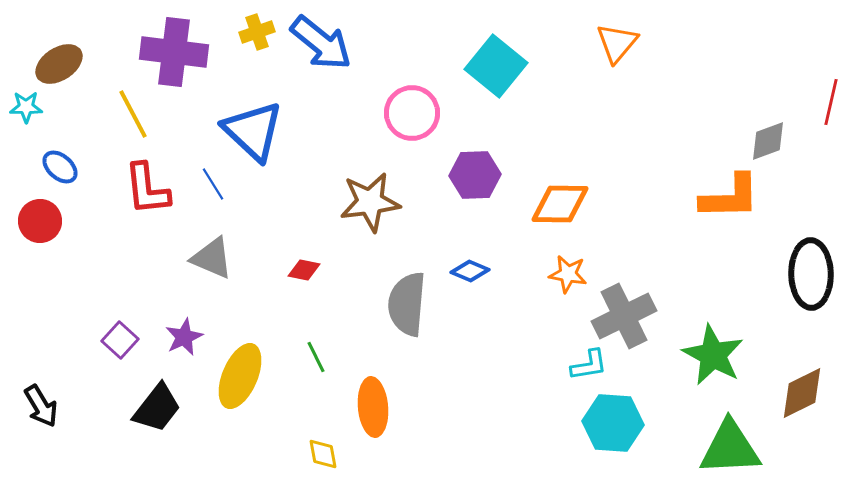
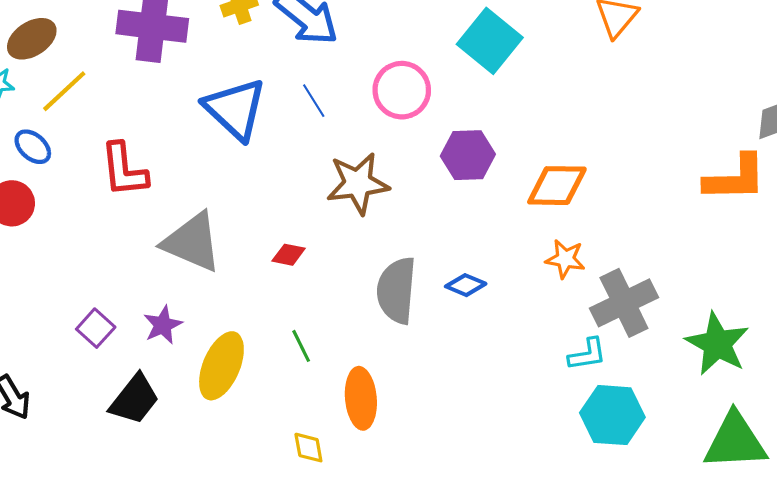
yellow line: (133, 114) -> (64, 91), moved, turned 75
blue line: (213, 184) -> (314, 101), moved
gray triangle: (212, 258) -> (192, 242), size x1.4
blue diamond: (470, 271) -> (466, 285), moved

